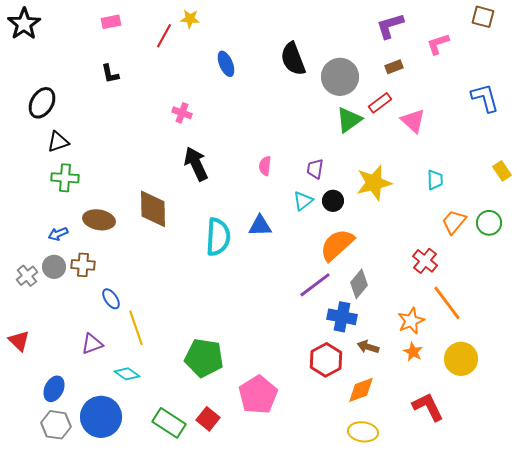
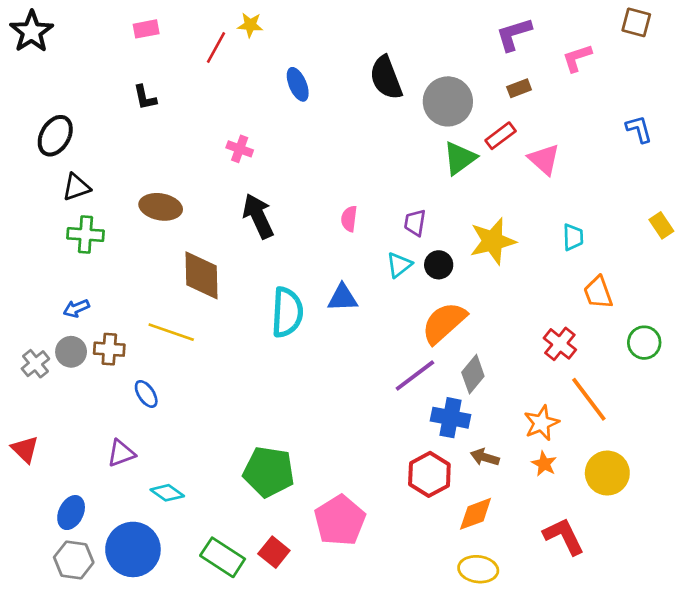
blue L-shape: (485, 98) -> (639, 129), size x0.7
brown ellipse: (99, 220) -> (161, 207), moved
orange trapezoid: (454, 222) -> (598, 293), turned -60
green circle: (489, 223) -> (644, 343), moved
yellow line: (136, 328) -> (171, 332), moved, turned -52

